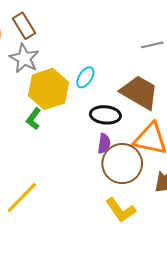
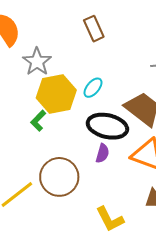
brown rectangle: (24, 26) -> (94, 29), moved
black ellipse: (105, 115) -> (107, 126), size x1.4
brown circle: (122, 164) -> (59, 177), moved

